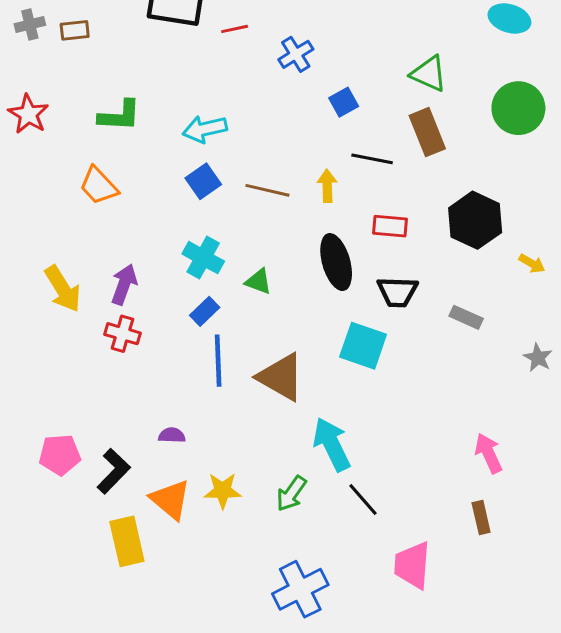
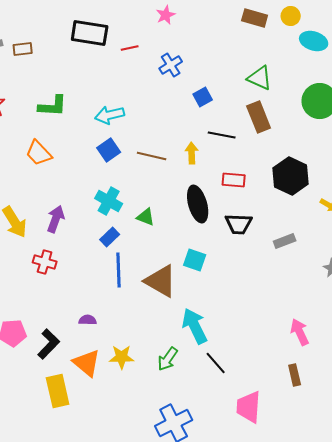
gray rectangle: (466, 317) -> (285, 241), turned -45
red cross: (123, 334) -> (45, 262), moved
cyan square: (363, 346) -> (195, 260), moved, size x0.7

